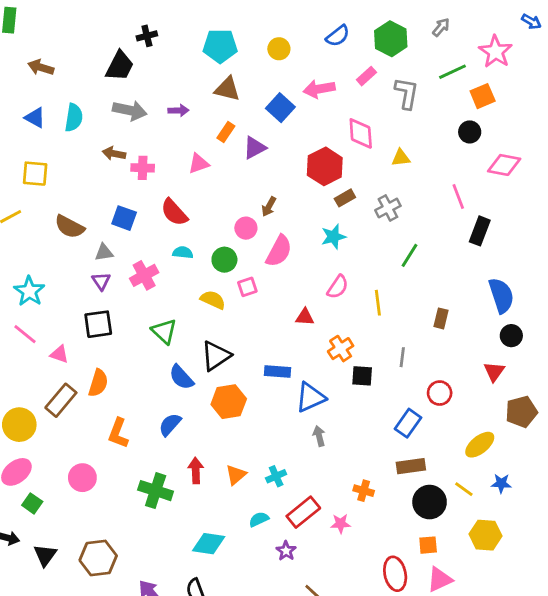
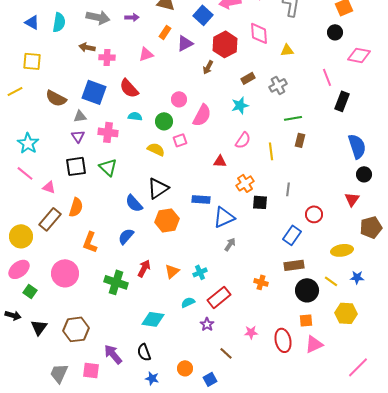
red hexagon: (325, 166) -> (225, 44), moved
brown arrow: (269, 207) -> (208, 67), moved
blue square: (124, 218) -> (94, 92), size x1.4
green line: (409, 255) -> (293, 118), turned 48
pink cross: (144, 275) -> (108, 132), turned 36
brown rectangle: (441, 318) -> (300, 140), moved
green triangle: (164, 331) -> (108, 167), moved
gray arrow: (319, 436) -> (230, 244), turned 48
yellow ellipse: (480, 445) -> (342, 250), turned 30
red arrow: (196, 470) -> (144, 268), turned 30
pink circle: (82, 478) -> (65, 273), size x1.4
pink star: (341, 524) -> (251, 332), moved

